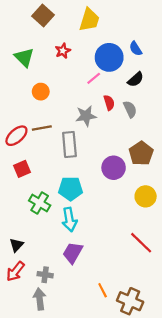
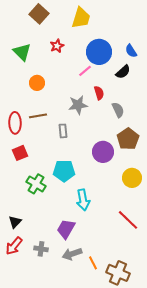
blue semicircle: (136, 49) -> (131, 51), moved
gray semicircle: (130, 109) -> (118, 110), moved
red ellipse: (16, 136) -> (15, 123), turned -50
gray rectangle: (69, 145) -> (63, 131), size x0.6
cyan arrow: (69, 220) -> (83, 200), moved
gray arrow: (40, 299) -> (72, 254), moved, turned -102

